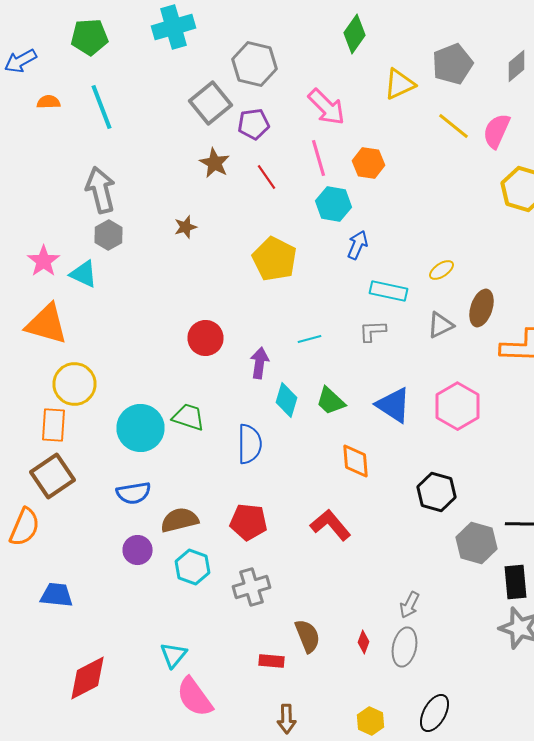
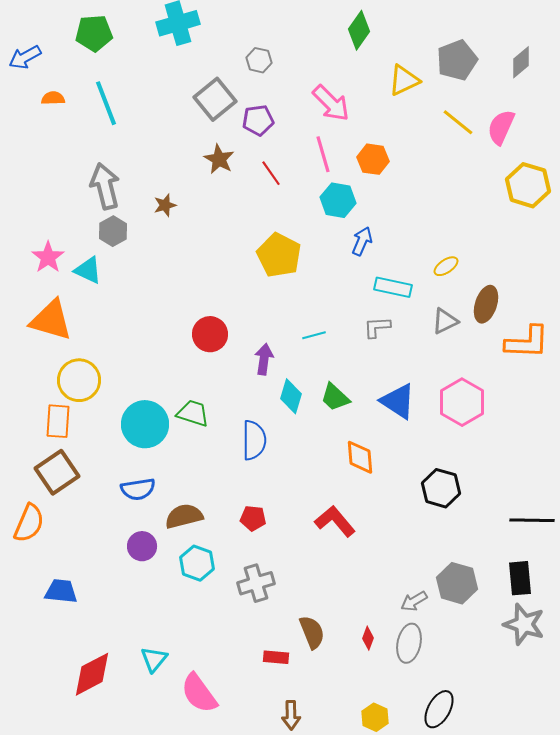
gray hexagon: (254, 64) -> (259, 60), size x0.6
brown star: (186, 227) -> (165, 205), moved
red pentagon: (248, 522) -> (253, 518), size x0.7
gray hexagon: (476, 543) -> (457, 583), moved
gray arrow: (410, 605) -> (414, 601), turned 32
cyan triangle: (174, 655) -> (154, 659), moved

